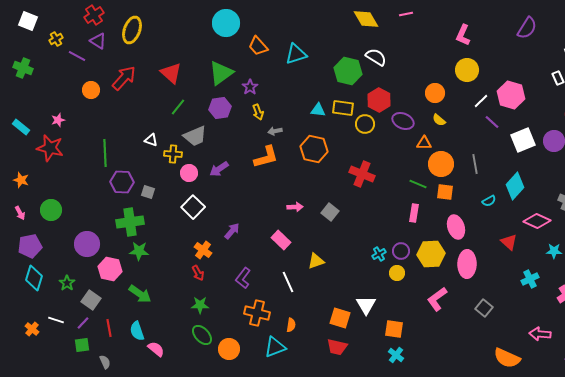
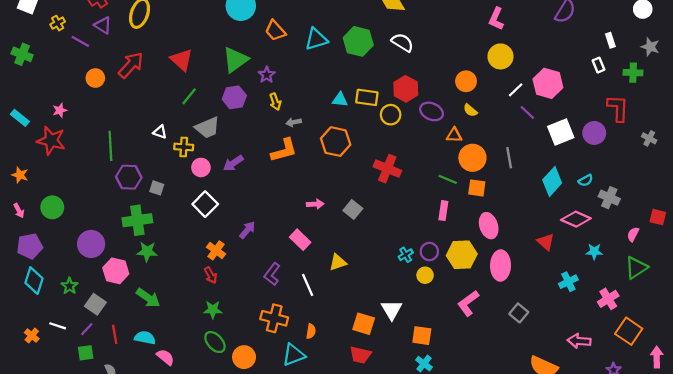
green hexagon: (348, 71) -> (358, 41), moved
cyan semicircle: (489, 201) -> (586, 180), moved
purple L-shape: (243, 278) -> (272, 274), moved
cyan semicircle: (137, 331) -> (145, 338), turned 120

